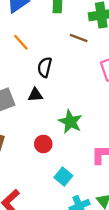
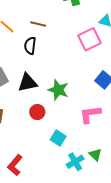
brown line: (79, 38) -> (38, 24), moved
black triangle: (35, 95) -> (28, 83), moved, size x1.5

